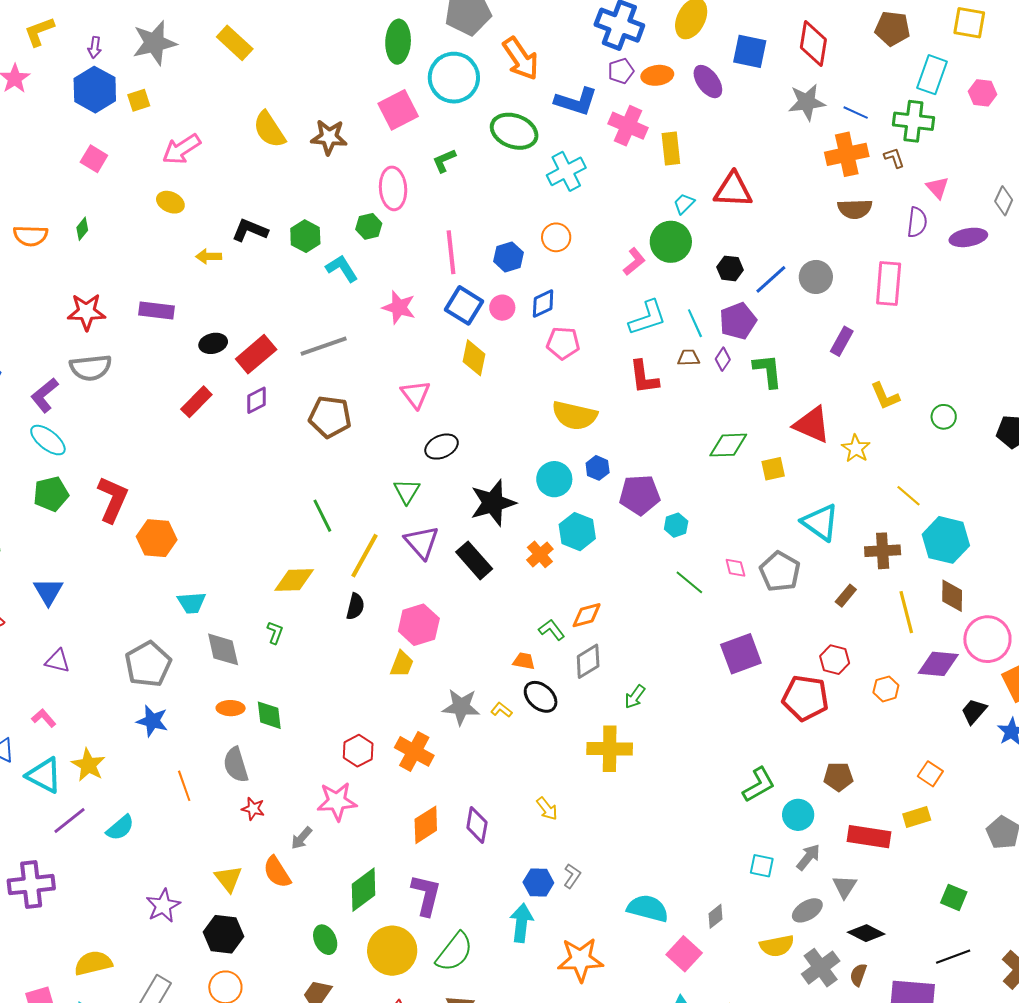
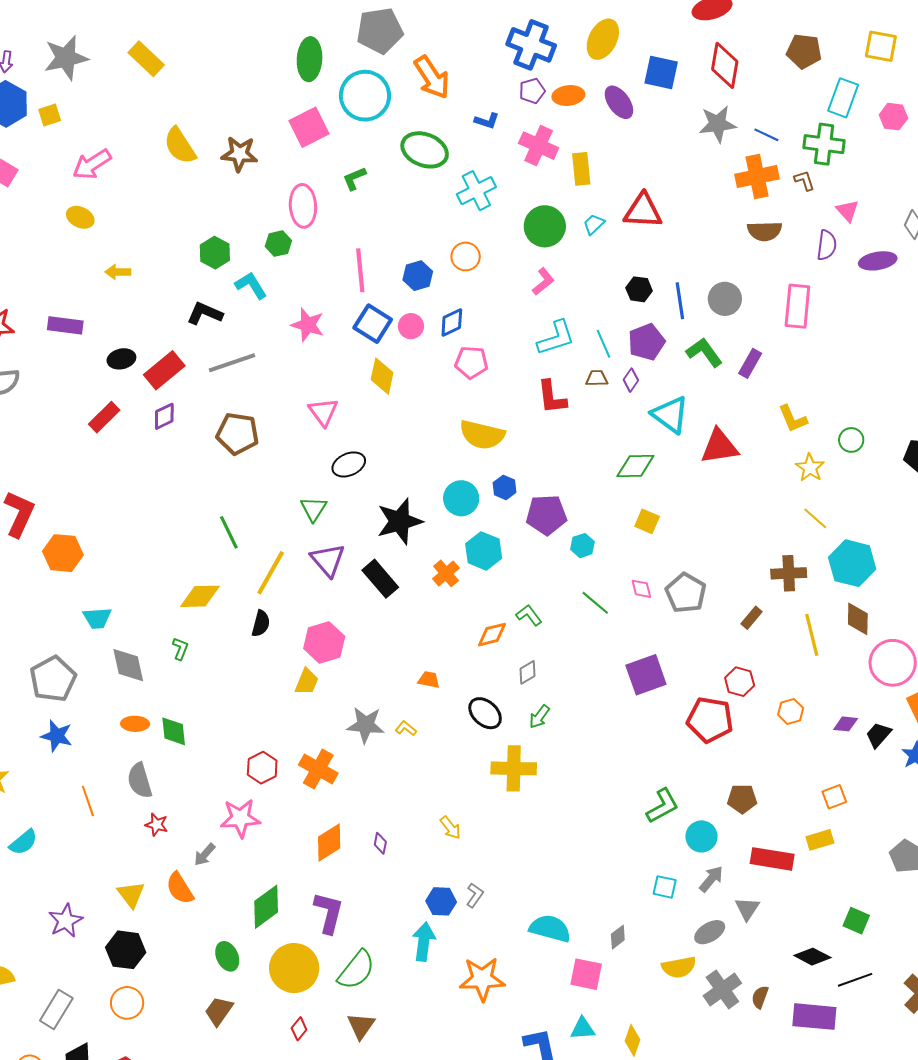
blue L-shape: (576, 101) -> (487, 121), size x0.6
black L-shape: (250, 230) -> (205, 313), moved
green circle: (671, 242) -> (545, 226), moved
blue line: (771, 279) -> (680, 301), turned -57
green L-shape: (768, 371) -> (704, 352), moved, turned -30
red triangle: (812, 425) -> (719, 447), turned -33
yellow star: (856, 448) -> (810, 468), moved
yellow square: (773, 469) -> (647, 521), moved, turned 35
cyan triangle: (820, 522) -> (670, 415), moved
green L-shape: (552, 630) -> (529, 615), moved
gray diamond: (588, 661) -> (528, 672), moved, size x0.7
purple diamond: (938, 664) -> (846, 724), moved, size x0.6
black ellipse: (541, 697) -> (485, 713), moved
orange square: (930, 774) -> (834, 797), turned 35
purple diamond: (477, 825) -> (380, 843), size x0.6
black diamond: (866, 933) -> (812, 957), moved
pink square: (684, 954) -> (586, 974), turned -32

